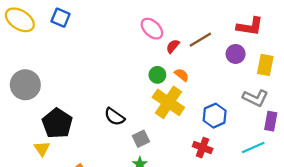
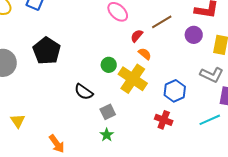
red semicircle: (173, 46) -> (137, 36), moved
green circle: (157, 75) -> (109, 65), moved
black pentagon: (57, 123) -> (47, 51), moved

